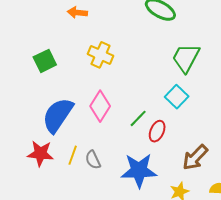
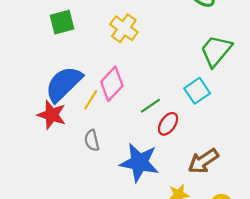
red star: (40, 154) -> (52, 115), moved
yellow line: (73, 155) -> (91, 100), moved

